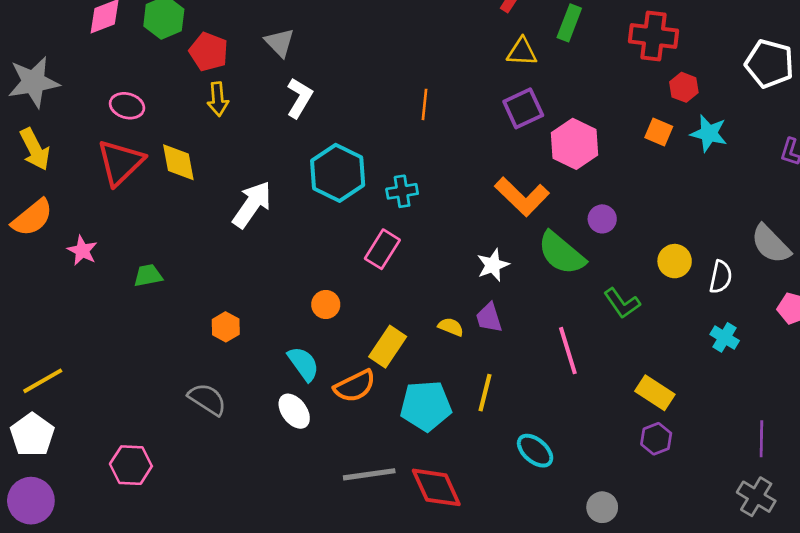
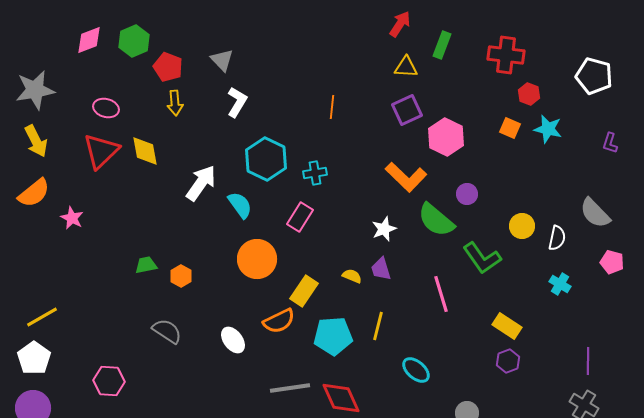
green trapezoid: (148, 276) -> (146, 265), moved
green L-shape: (622, 303) -> (482, 258), size x1.4
orange circle: (326, 305) -> (257, 259), size x1.8
cyan semicircle: (303, 364) -> (240, 205), moved

